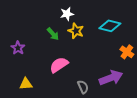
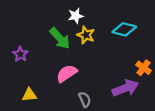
green arrow: (53, 34) -> (60, 38), size x1.5
orange cross: (127, 52) -> (143, 68), moved
gray semicircle: (83, 87) -> (85, 99), moved

